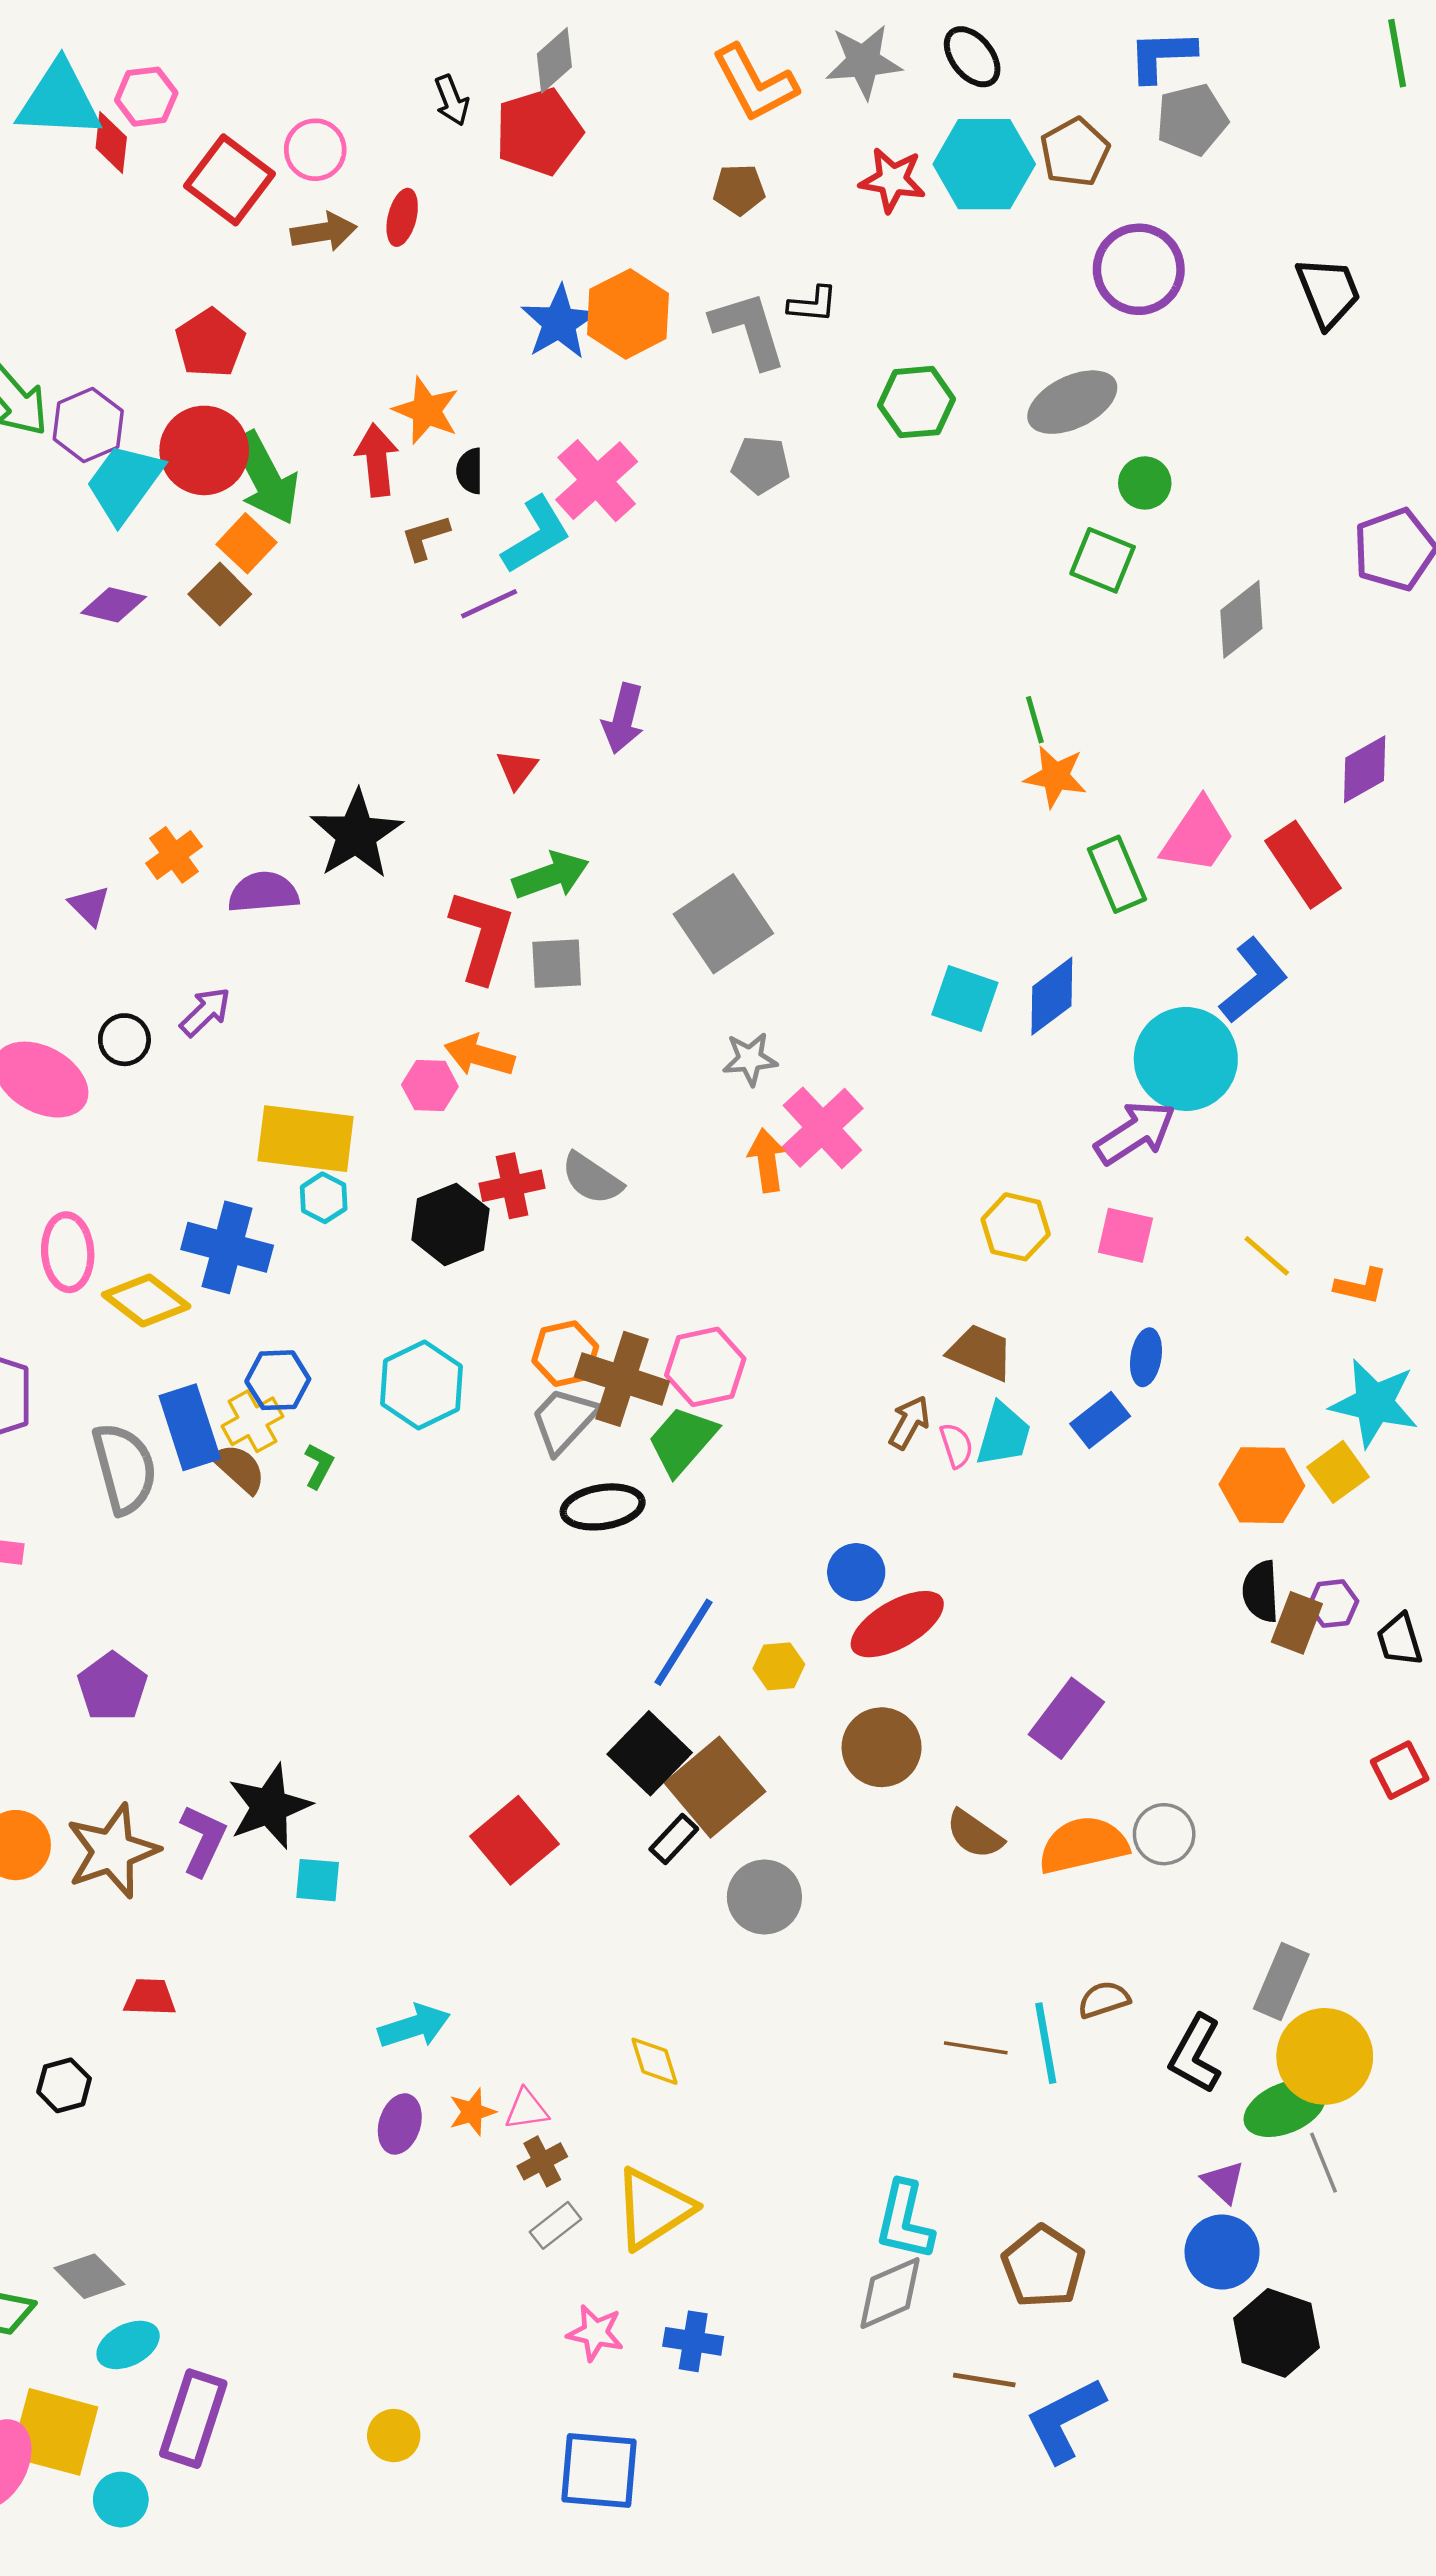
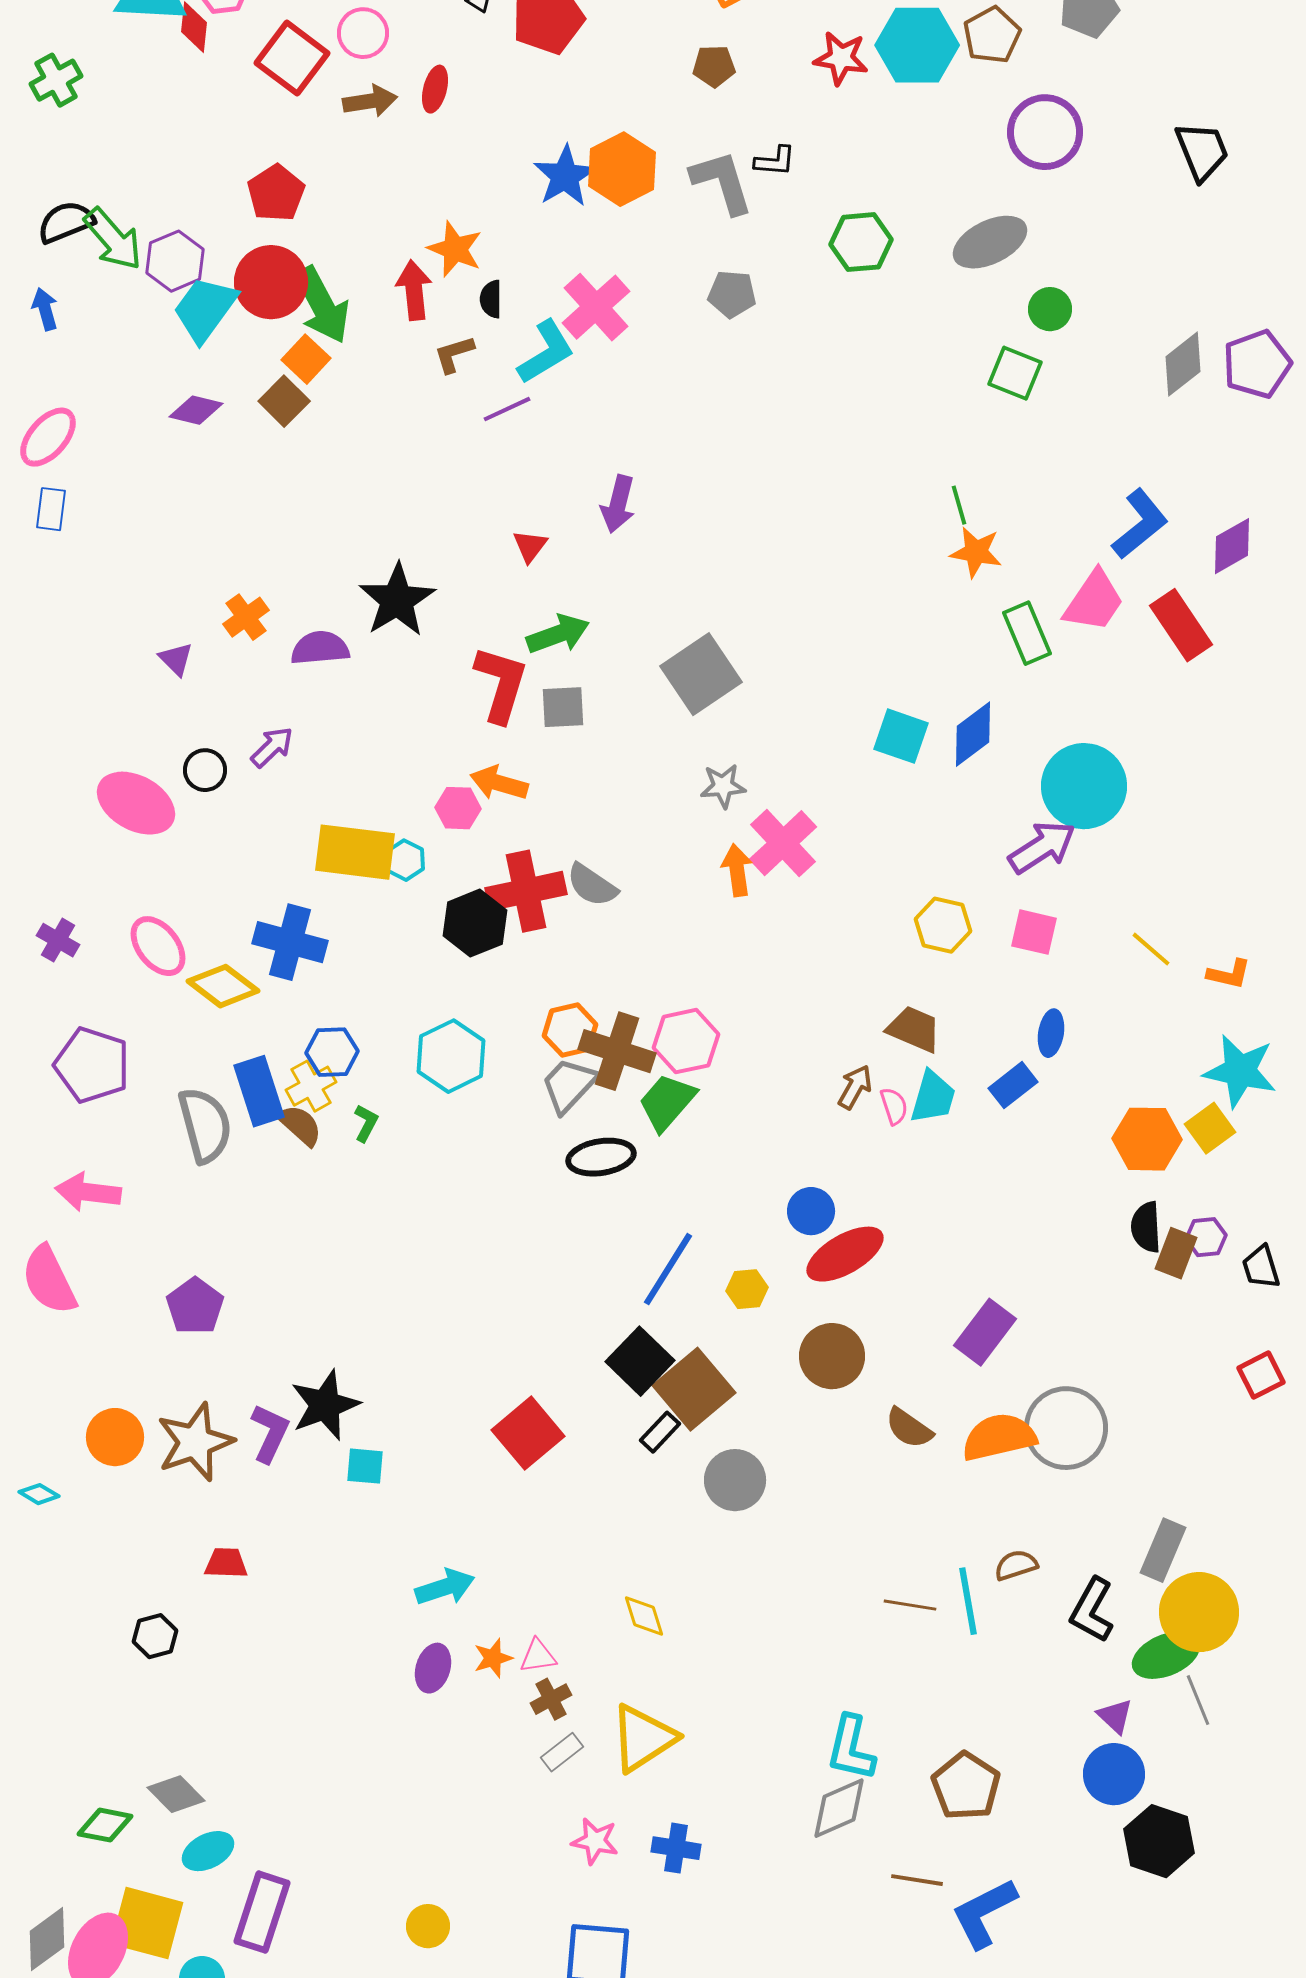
gray diamond: (1241, 619) -> (1183, 364), moved
blue L-shape: (1253, 980) -> (1140, 524), moved
red cross: (512, 1186) -> (526, 891), size x1.5
cyan hexagon: (324, 1198) -> (405, 860), moved
pink ellipse: (68, 1252) -> (158, 946), turned -34
gray circle: (1164, 1834) -> (1066, 1428), size x1.6

